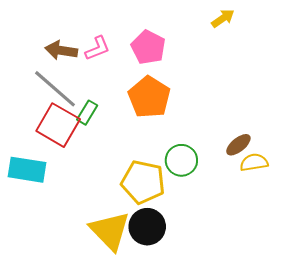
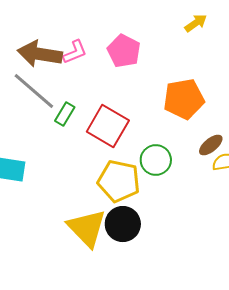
brown arrow: (61, 50) -> (40, 54), size x1.4
orange pentagon: (149, 97) -> (184, 99), moved, turned 30
red square: (58, 125) -> (108, 126), moved

